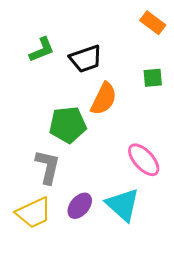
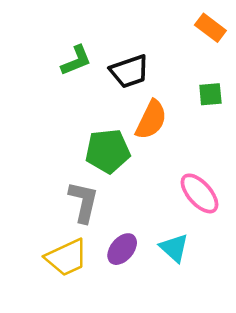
cyan triangle: (123, 205) -> (174, 248), size x0.7

